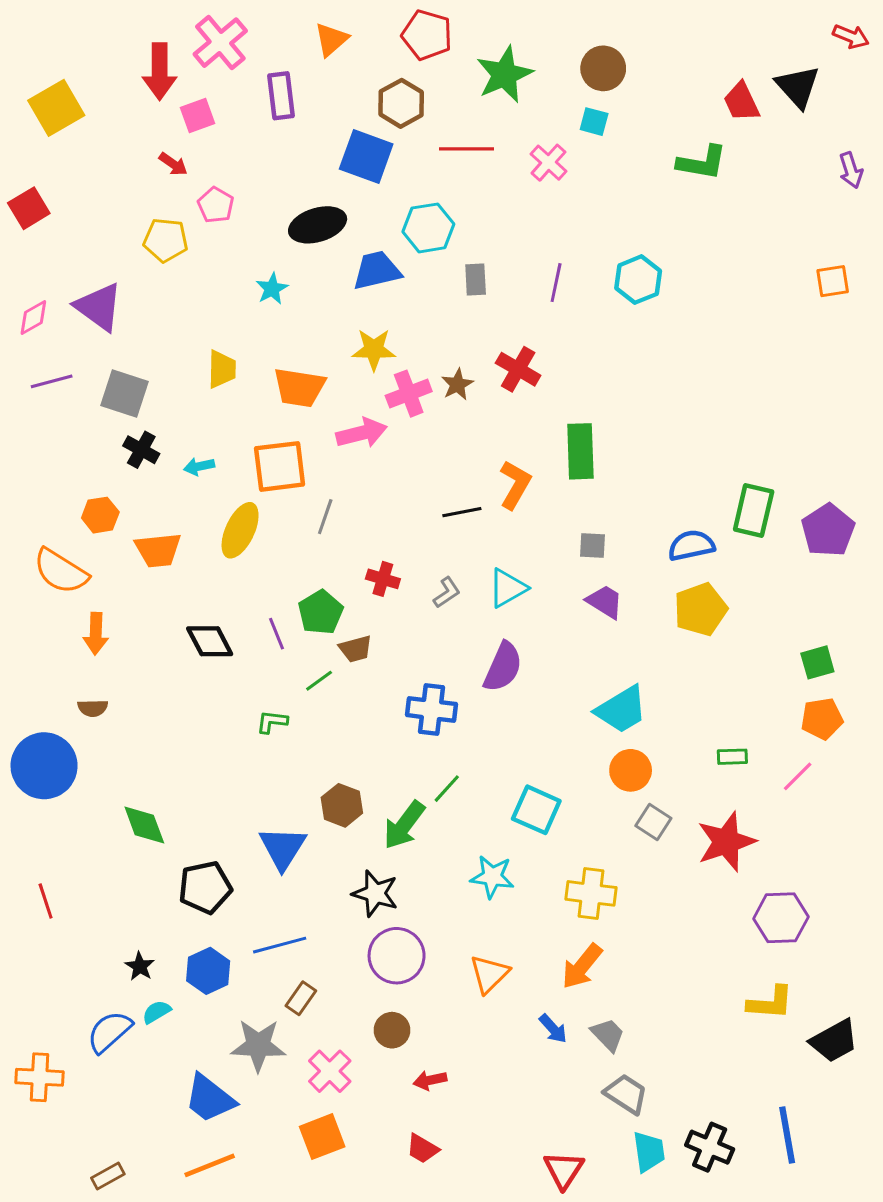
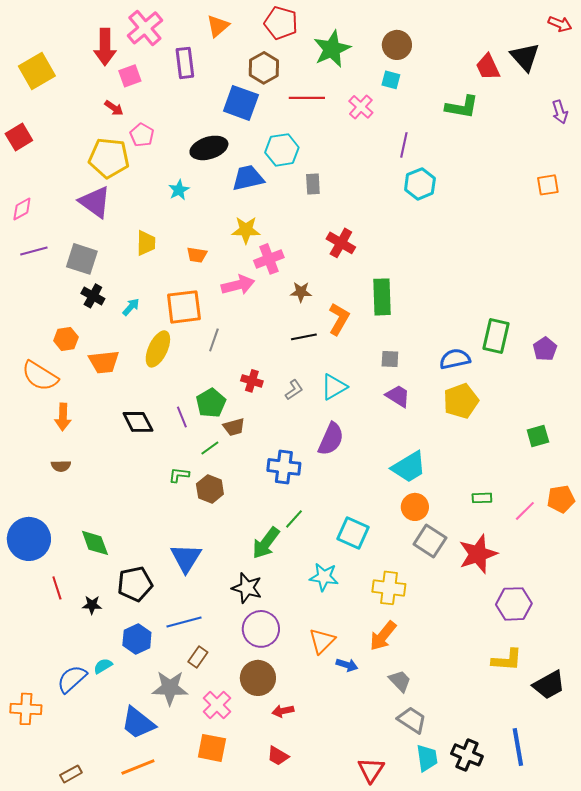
yellow pentagon: (166, 240) -> (109, 158), size x1.4
purple line: (556, 283) -> (404, 145), moved
purple triangle: (99, 307) -> (95, 202), moved
brown star: (457, 384) -> (301, 292), moved, turned 30
orange trapezoid: (299, 387) -> (197, 255), size x0.6
cyan arrow: (199, 466) -> (131, 307), turned 144
purple pentagon: (828, 530) -> (545, 349), size x0.7
orange pentagon: (822, 719) -> (561, 499), moved
blue circle: (44, 766) -> (29, 539), moved
brown hexagon: (342, 805) -> (210, 489), moved
gray square: (653, 822) -> (430, 541), size x1.4
red line: (46, 901) -> (57, 588), moved
black star: (140, 966) -> (92, 605), moved, turned -30
blue arrow: (553, 1029) -> (347, 665), moved, turned -30
brown circle: (392, 1030) -> (258, 678), size x1.5
orange square: (322, 1137) -> (212, 748), turned 32

